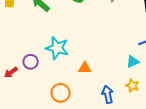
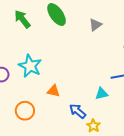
yellow star: (132, 86) -> (93, 126), moved
blue arrow: (108, 94) -> (78, 111), moved, turned -48

